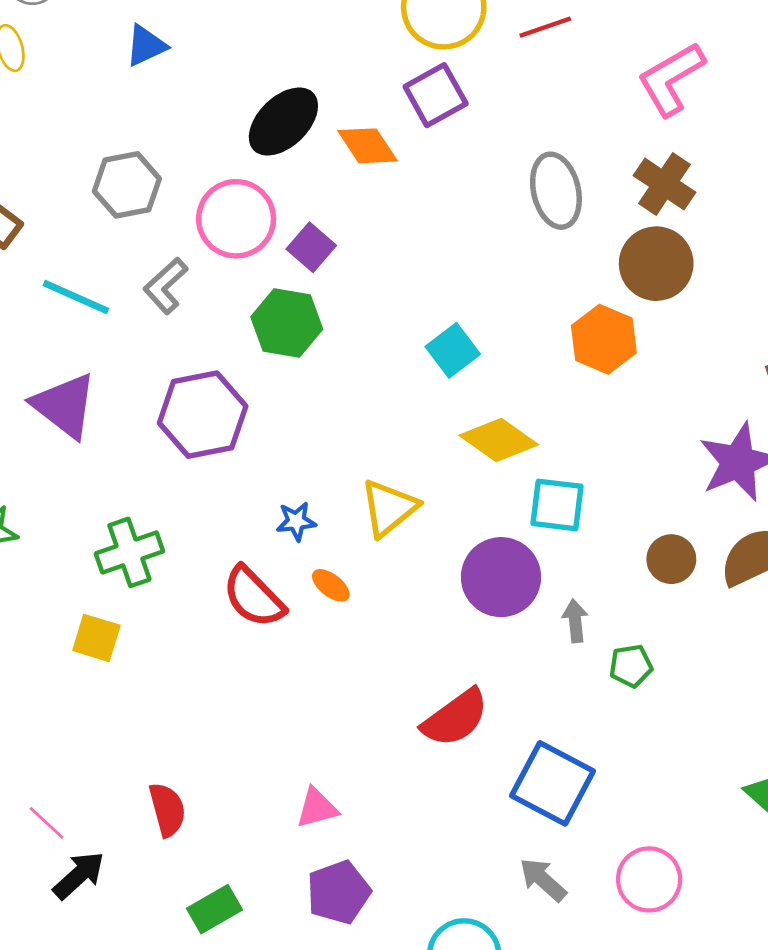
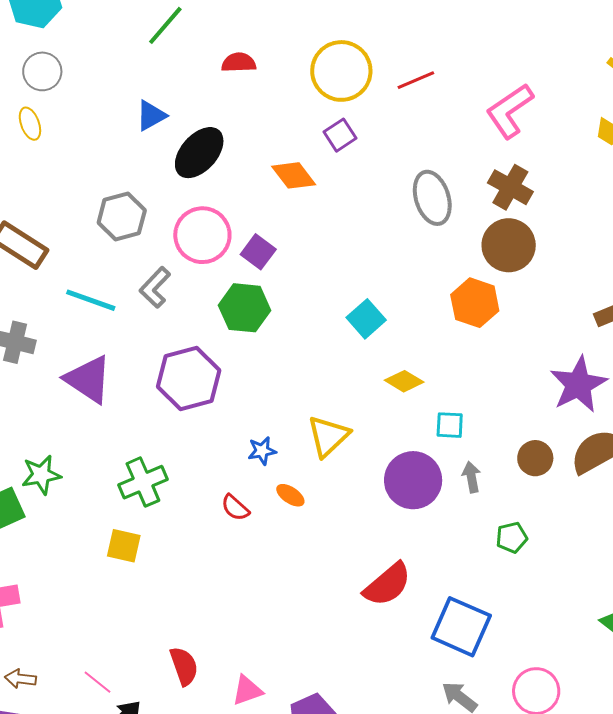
blue triangle: (146, 46) -> (151, 116), moved
purple square: (436, 95) -> (340, 135), size x0.7
black ellipse: (283, 122) -> (199, 153), moved
yellow diamond: (499, 440) -> (404, 381), size x0.7
cyan square: (557, 505) -> (450, 425), size x0.7
red semicircle: (254, 597) -> (235, 508), size x0.6
gray arrow: (575, 621) -> (472, 477), moved
pink triangle: (317, 808) -> (247, 690), moved

